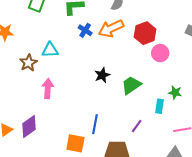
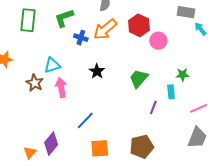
black star: (102, 75) -> (97, 71), moved
pink arrow: (48, 89) -> (61, 88), moved
blue line: (95, 124) -> (85, 120), moved, turned 48
purple line: (137, 126) -> (153, 107), moved

